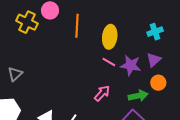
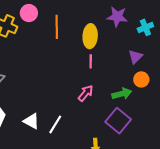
cyan cross: (155, 32) -> (145, 27), moved
pink line: (109, 62) -> (91, 61), turned 64
purple star: (131, 65) -> (117, 17), moved

